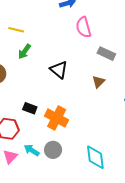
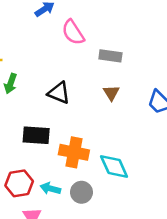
black rectangle: (30, 108) -> (36, 135), moved, size x1.5
cyan arrow: (32, 150) -> (50, 188), moved
cyan diamond: (95, 157) -> (114, 166), moved

